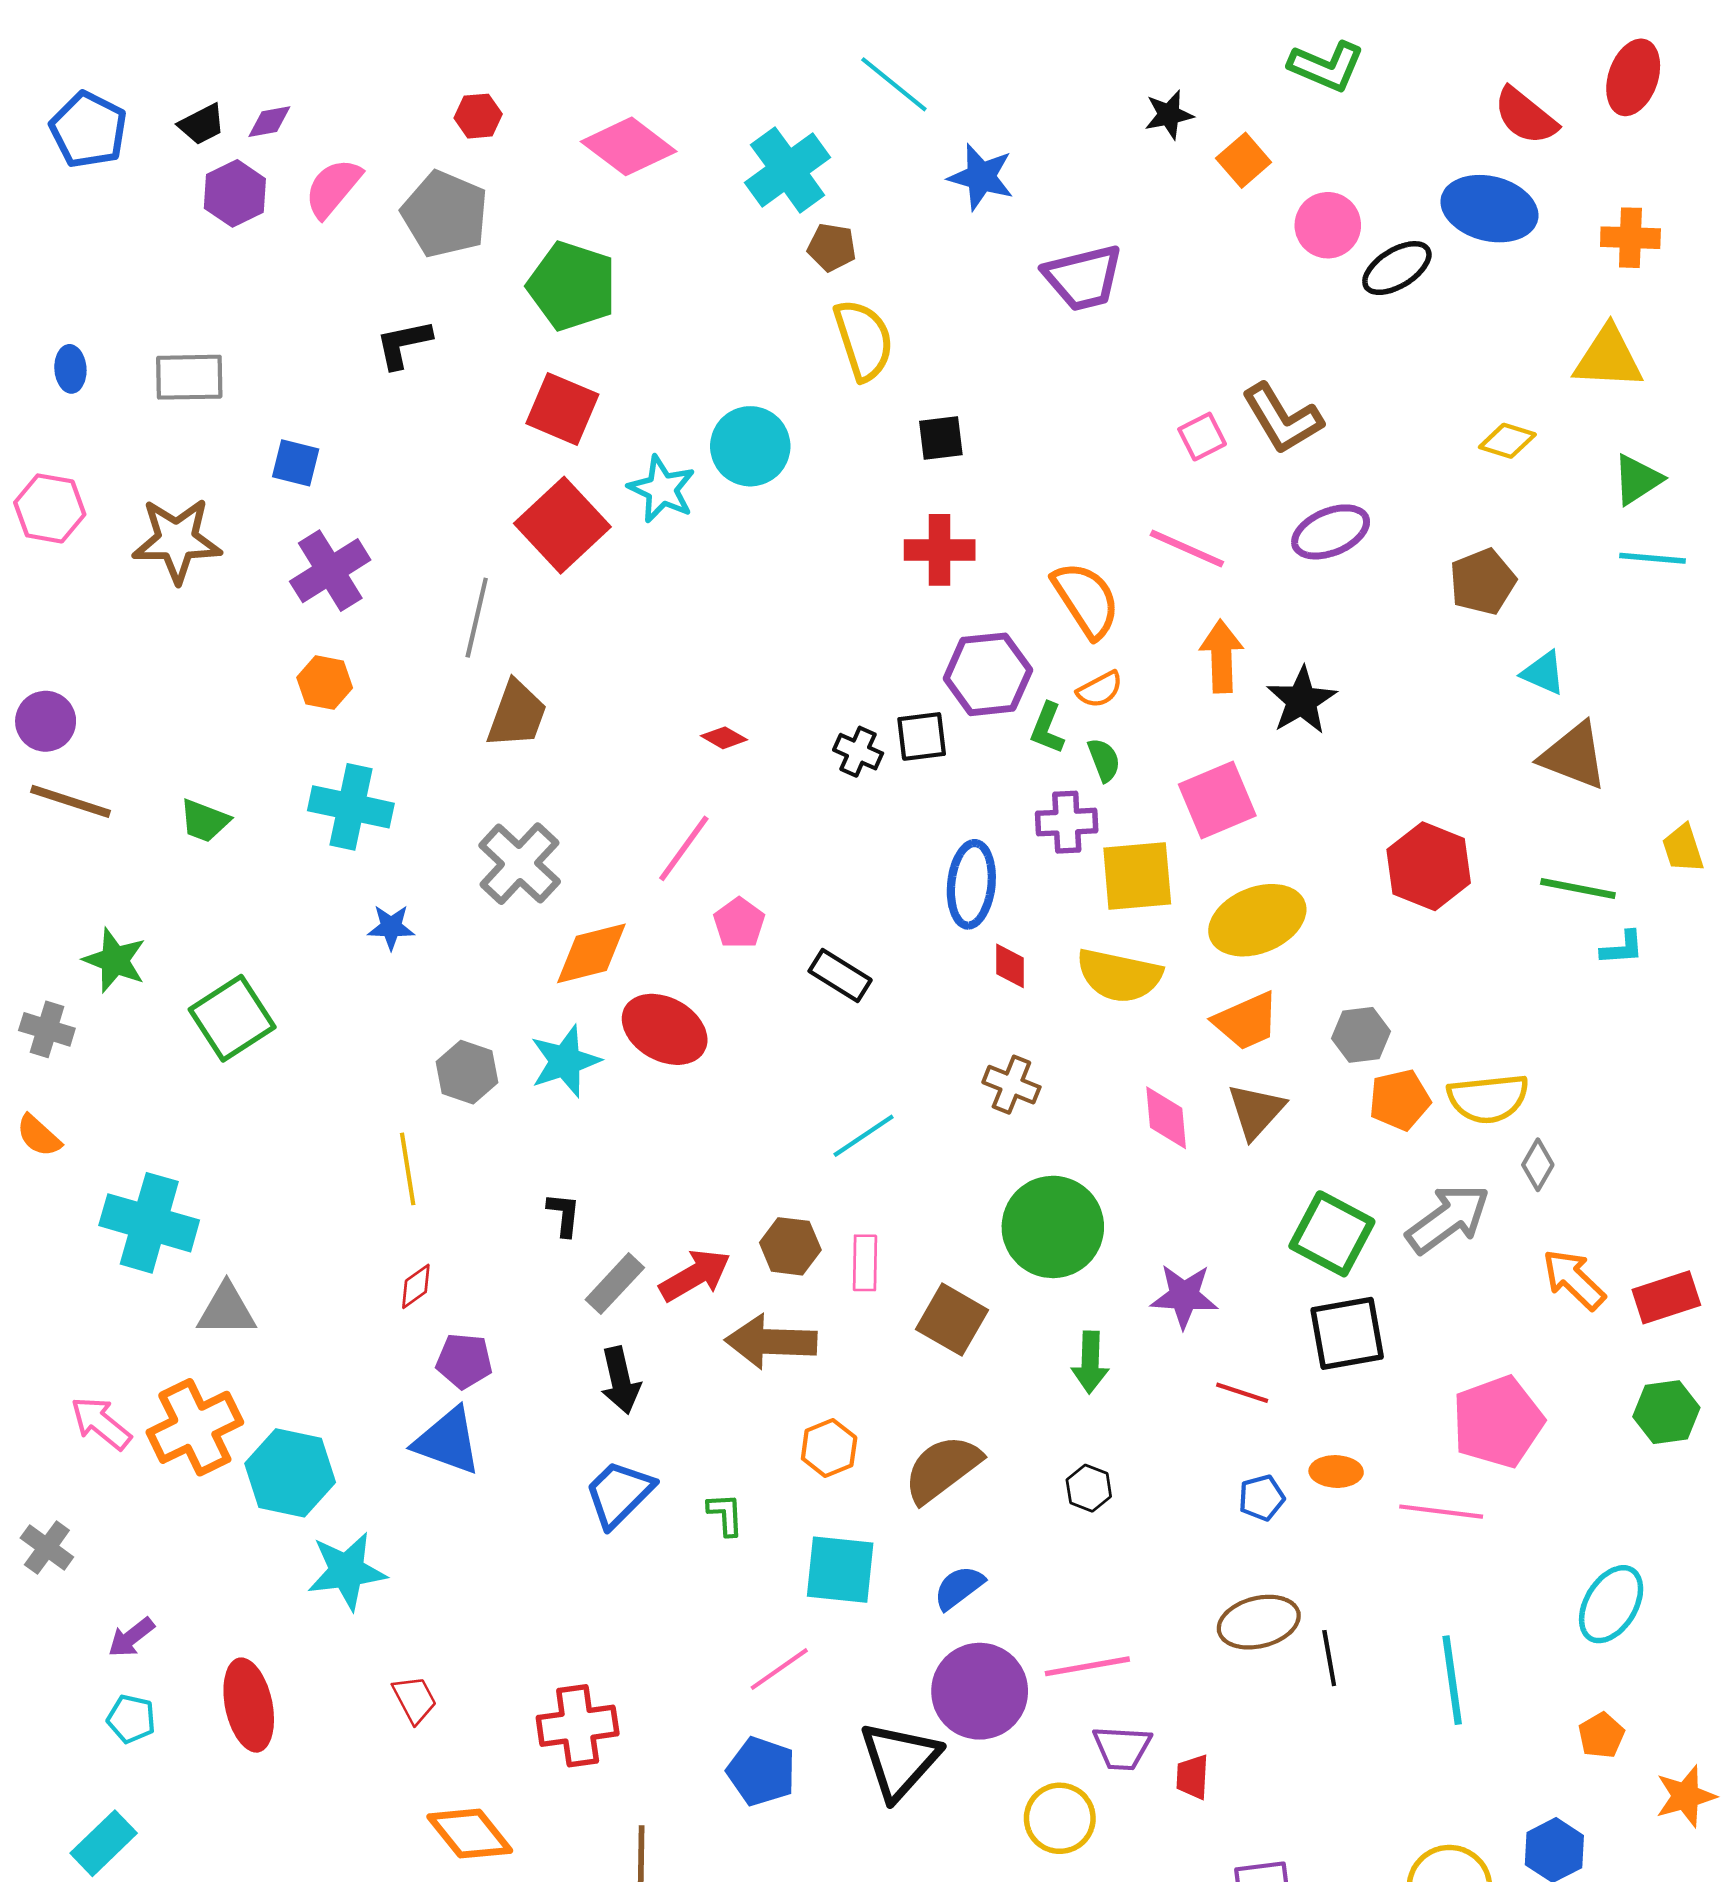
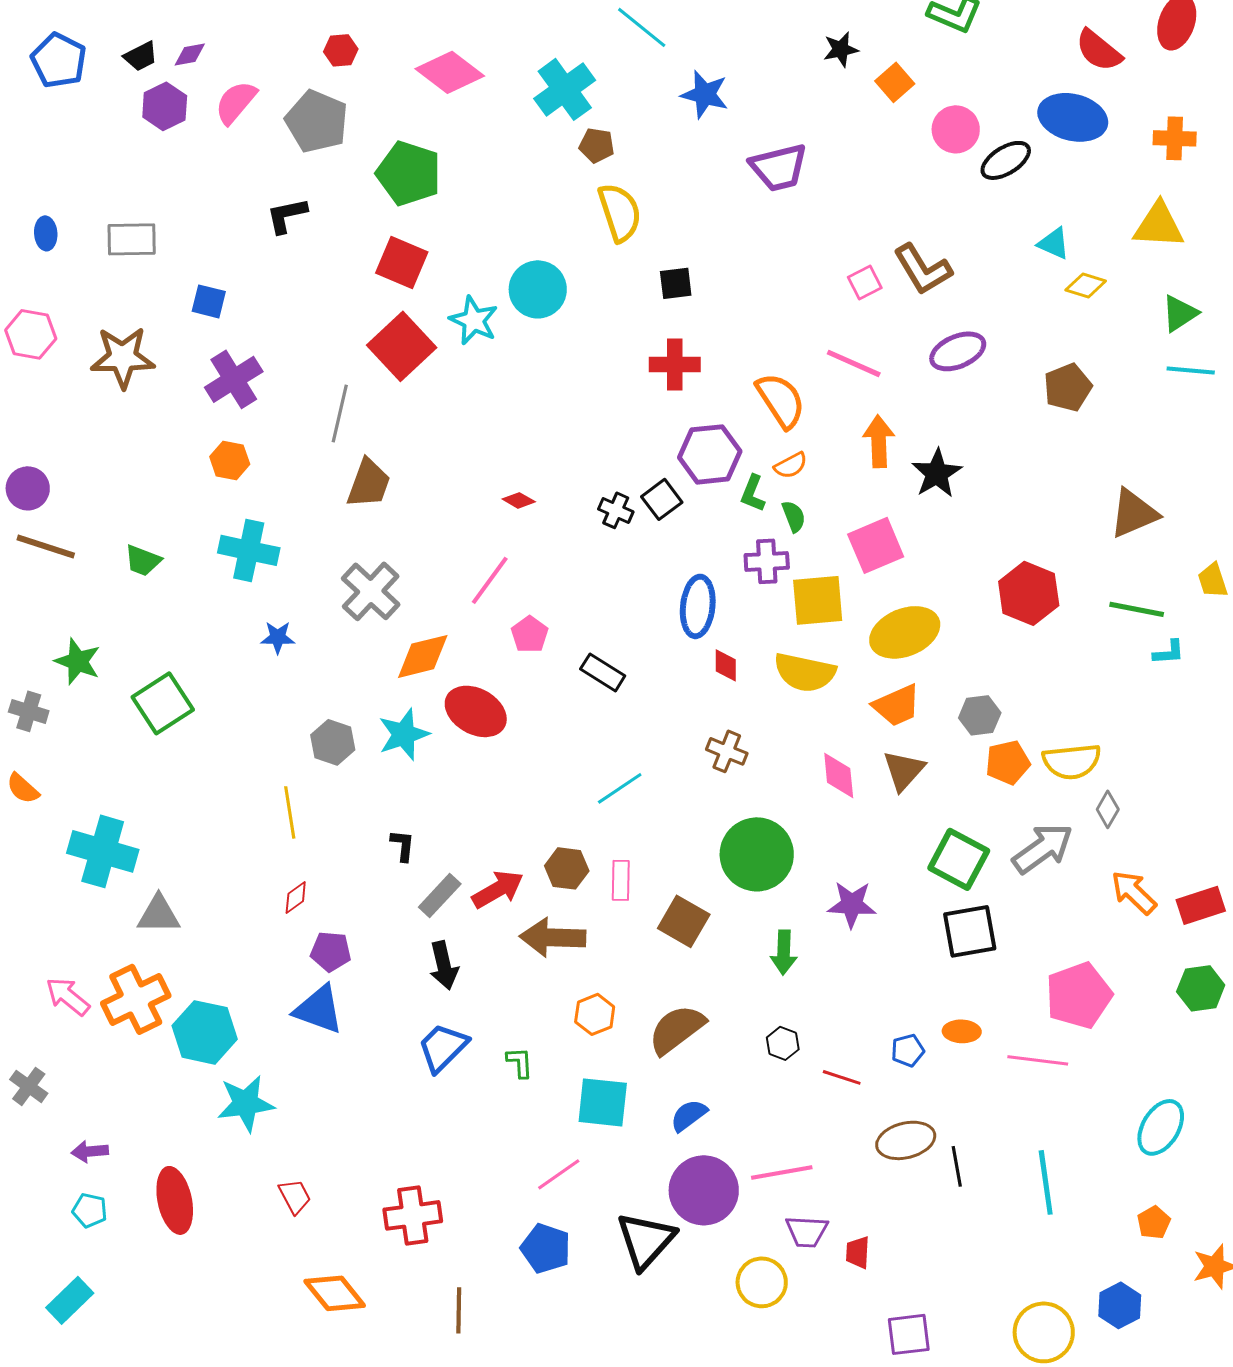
cyan triangle: (1543, 673) -> (1054, 243), moved
black square: (922, 736) -> (662, 499), turned -30
brown triangle: (1574, 756) -> (1134, 513), turned -44
red line: (1242, 1393) -> (842, 1077), moved
purple arrow: (131, 1637) -> (90, 1151), turned 33

